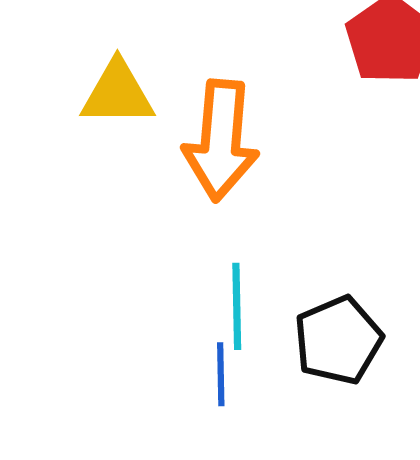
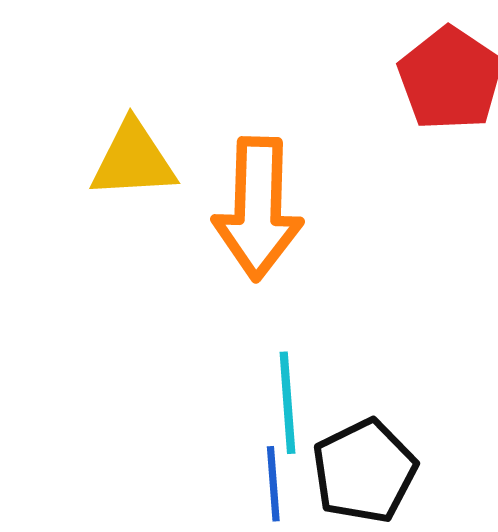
black pentagon: (338, 340) -> (364, 471), moved

